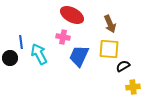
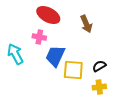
yellow square: (109, 49) -> (73, 70), moved
yellow cross: (133, 87) -> (99, 87), moved

